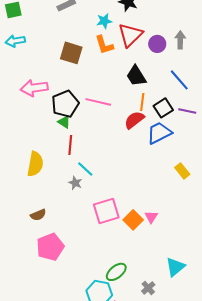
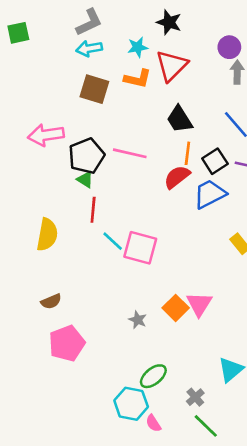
cyan arrow: (15, 41) -> (89, 48), moved
purple circle: (157, 44) -> (229, 47), moved
orange L-shape: (104, 45) -> (138, 79), turned -60
gray star: (75, 183) -> (138, 320), moved
pink square: (106, 211) -> (140, 248), moved, turned 32
pink triangle: (151, 217) -> (199, 304), size x1.5

